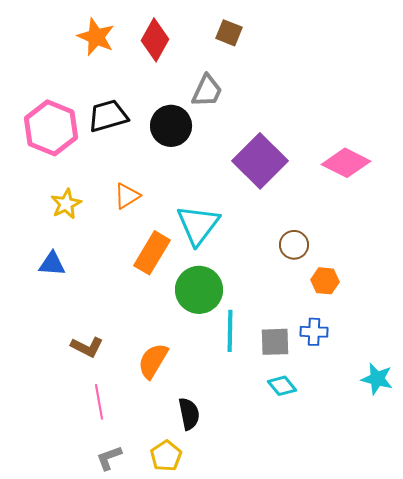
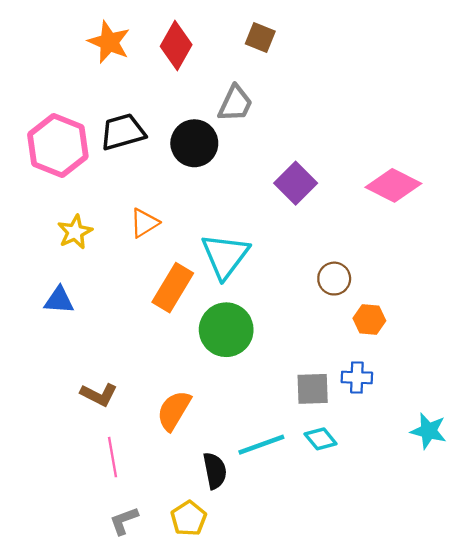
purple square: (260, 161) -> (296, 183), size x0.7
cyan line: (230, 331) -> (261, 445), moved, turned 69

